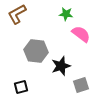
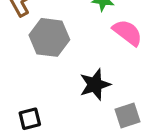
gray hexagon: (36, 51) -> (49, 37), moved

